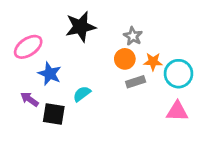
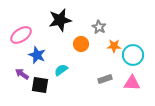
orange circle: (125, 59) -> (81, 44), moved
gray rectangle: (136, 82) -> (105, 79), moved

